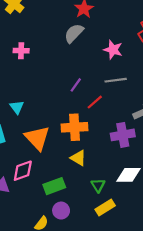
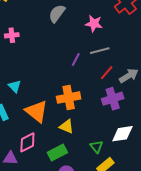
purple line: (76, 85) -> (76, 60), moved
red line: (95, 102) -> (107, 73), moved
yellow triangle: (78, 158) -> (67, 127), moved

